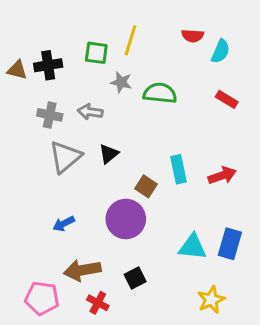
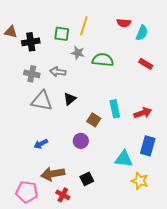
brown triangle: (17, 70) -> (11, 32), moved
gray triangle: (65, 157) -> (42, 101), turned 50
purple circle: (126, 219) -> (81, 141), size x0.6
blue rectangle: (230, 244) -> (148, 146), moved
yellow star: (211, 300) -> (140, 181), moved, turned -30

